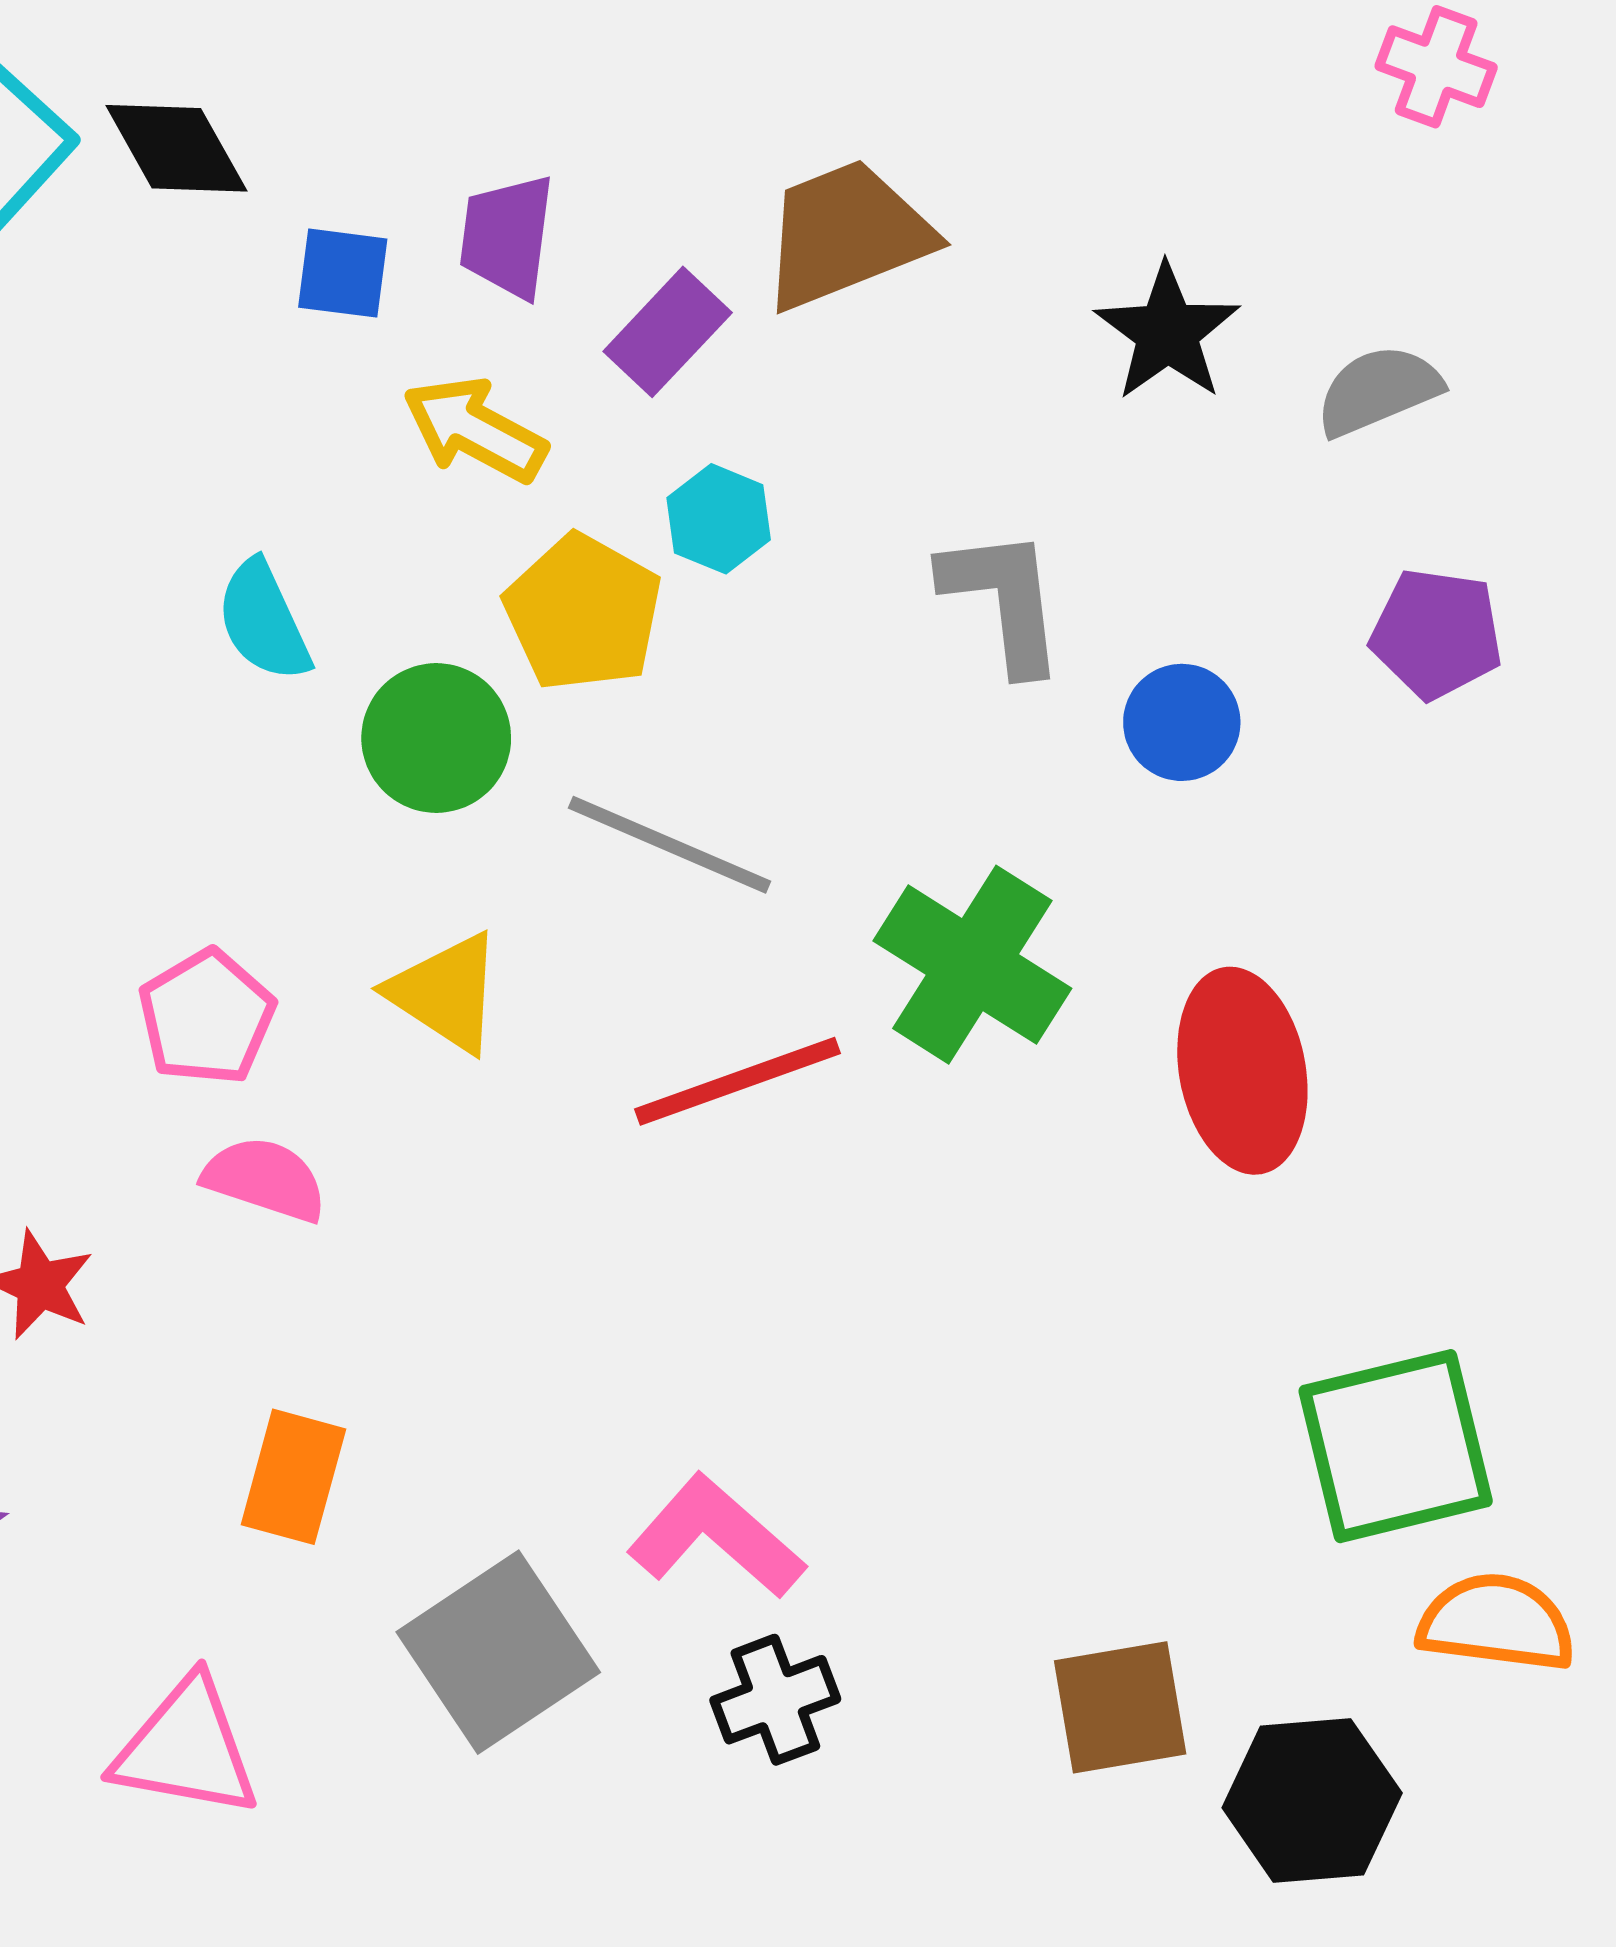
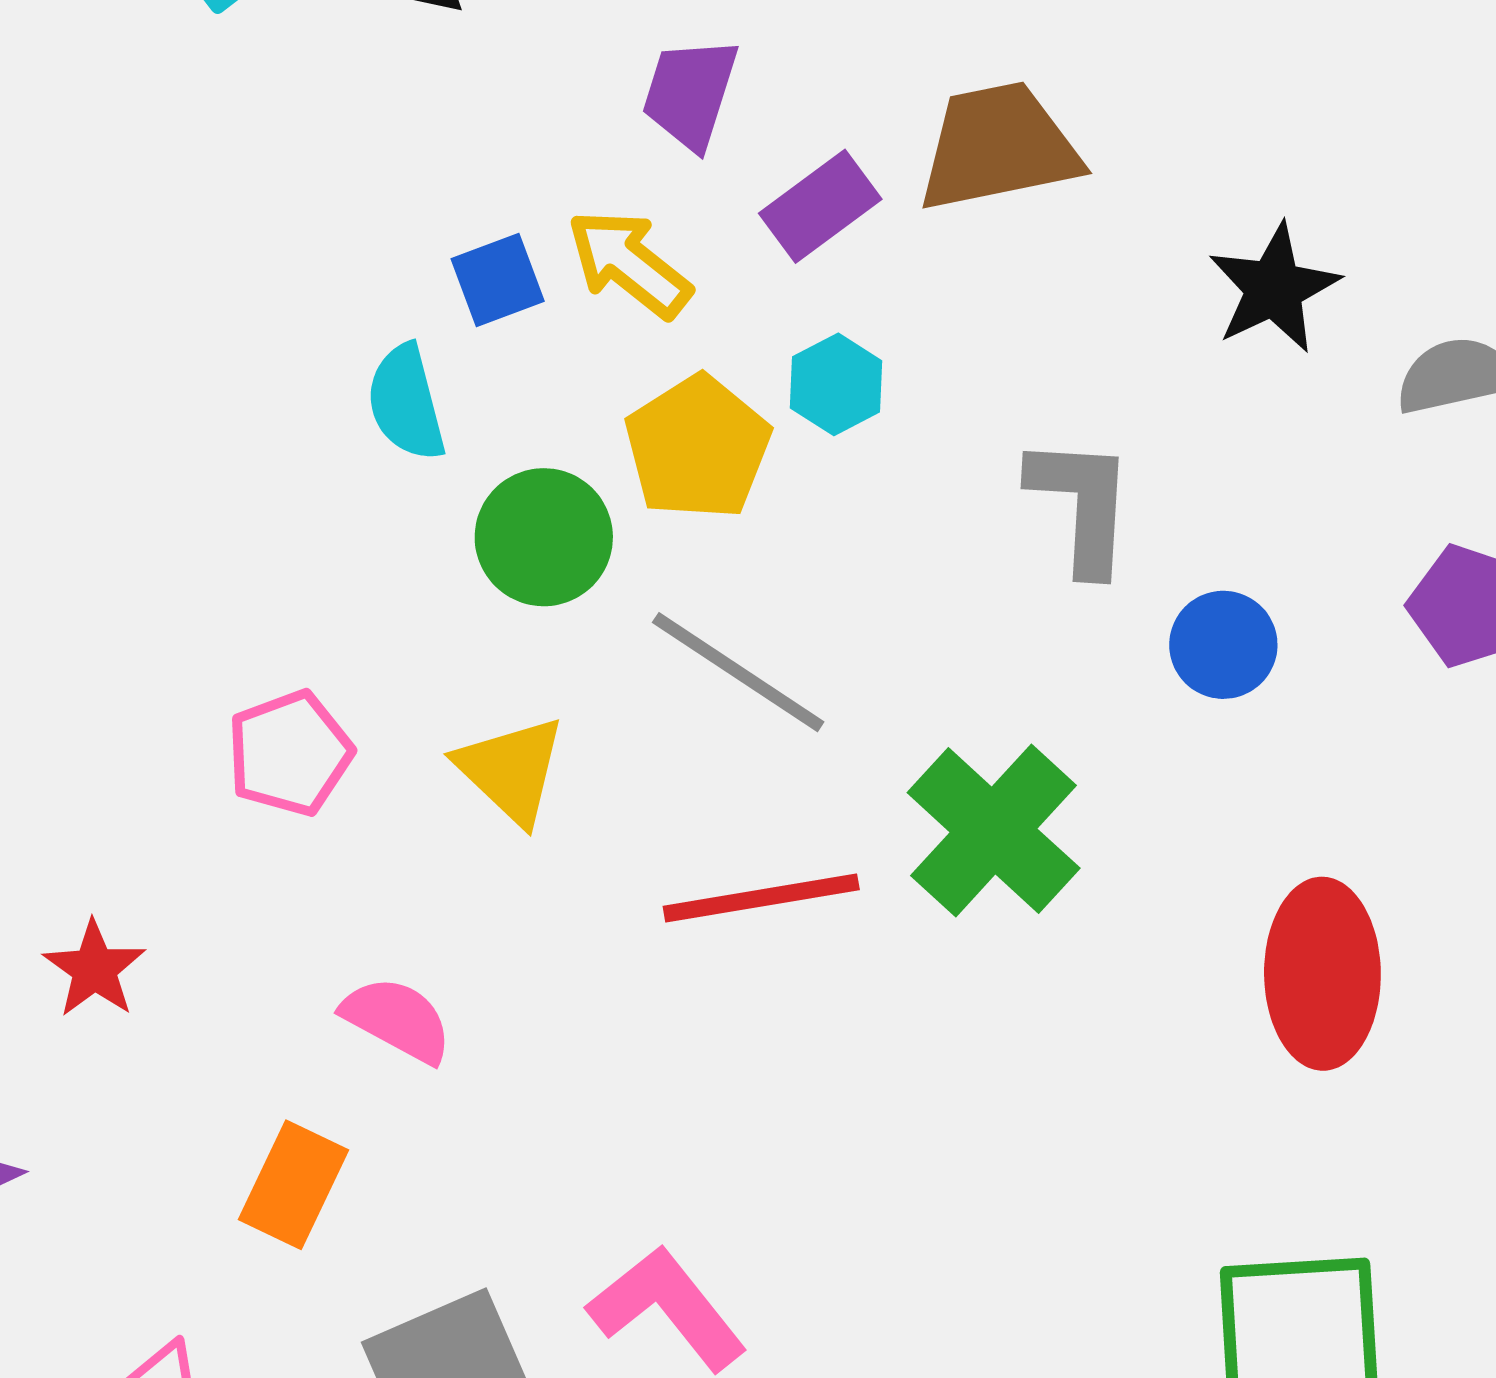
blue square: (343, 273) -> (498, 280), moved, turned -38
red ellipse: (1242, 1071) -> (1322, 974), moved
pink semicircle: (265, 1179) -> (397, 1020), moved

